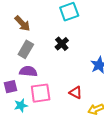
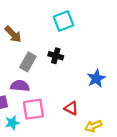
black cross: (62, 44) -> (56, 56), turned -32
gray rectangle: (26, 49) -> (28, 62), moved

